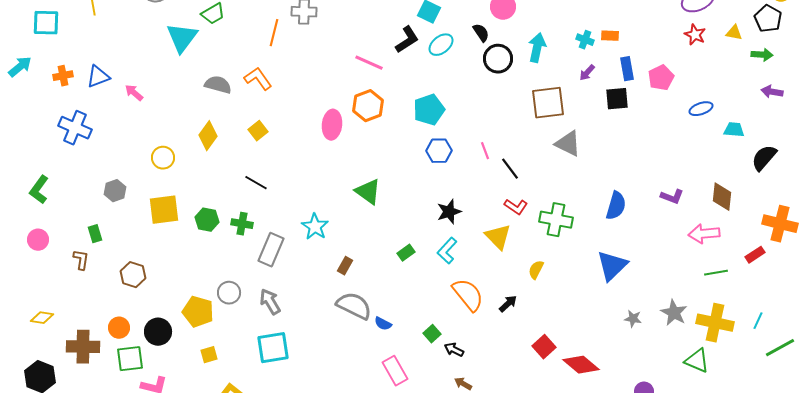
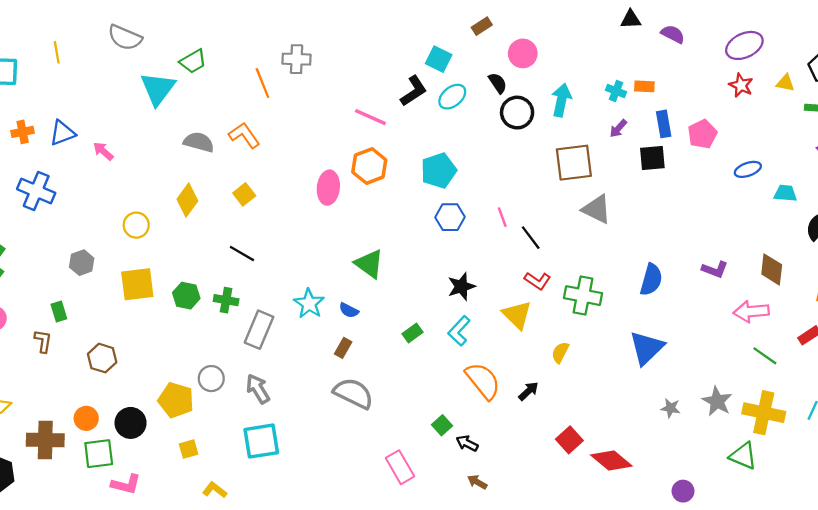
orange line: (274, 33) -> (262, 83), turned -36
green line: (716, 273) -> (765, 356), turned 45
blue semicircle: (383, 324) -> (349, 310), moved

